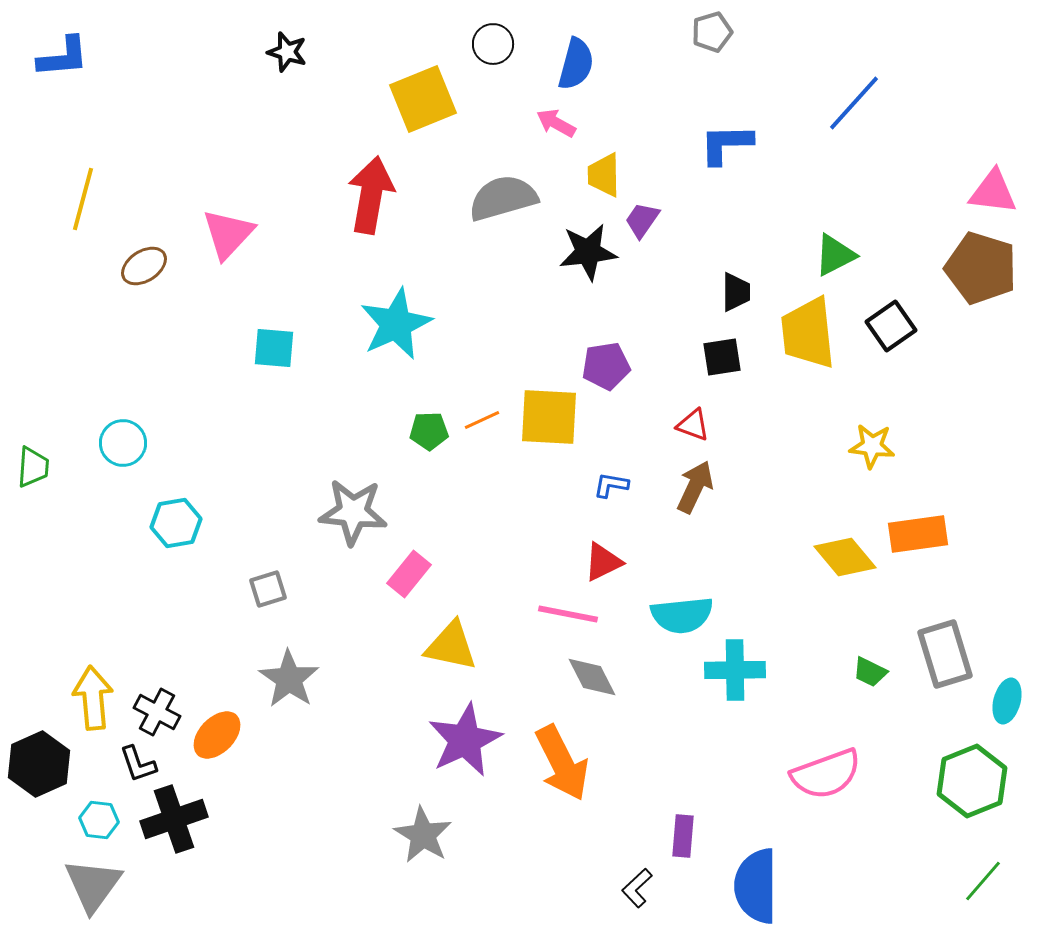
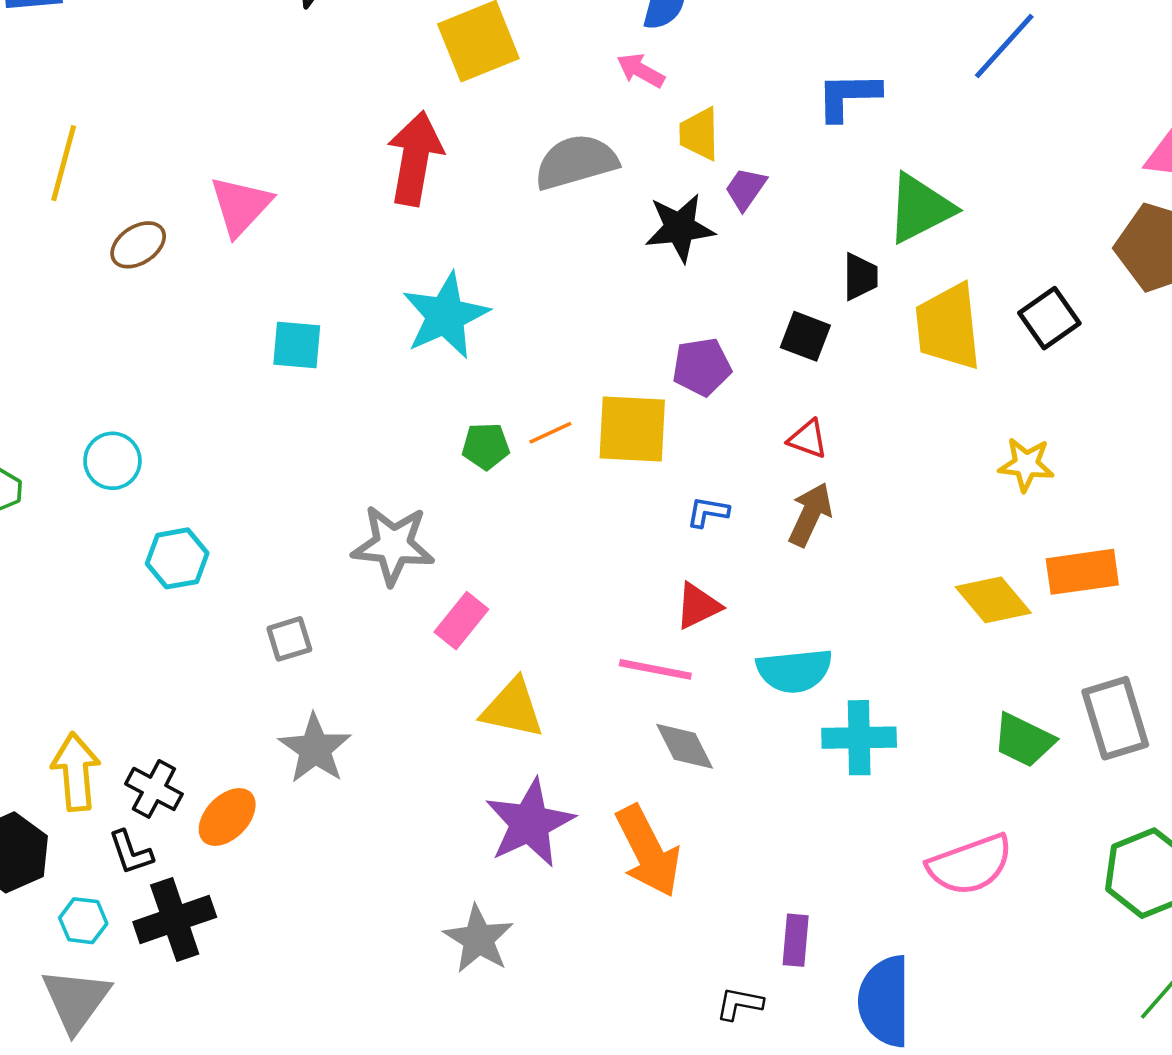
green triangle: (835, 255) -> (920, 208), moved, size x1.4
black square: (722, 357) -> (805, 336), moved, turned 30
green trapezoid: (870, 672) -> (1024, 740), size x1.5
black L-shape: (637, 888) -> (740, 1004), turned 54

